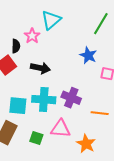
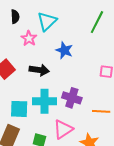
black semicircle: (16, 46) -> (15, 17), moved
blue star: (88, 55) -> (64, 50), moved
pink triangle: (61, 129) -> (63, 129), turned -35

